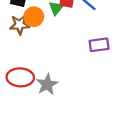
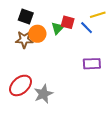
red ellipse: (20, 77) -> (21, 85), turned -50

